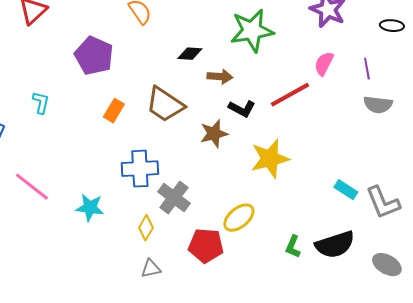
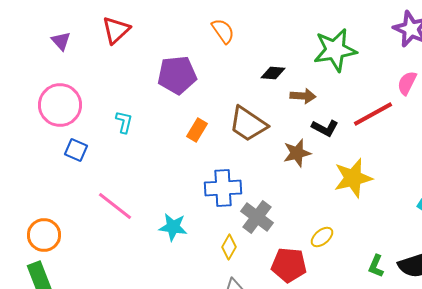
purple pentagon: (94, 56) -> (177, 75), turned -30
yellow ellipse: (239, 218) -> (322, 237), size x0.7

